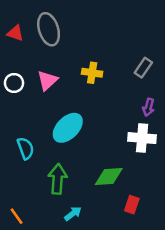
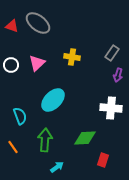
gray ellipse: (49, 29) -> (38, 23), turned -35
purple arrow: (148, 107) -> (118, 75), moved
orange line: (17, 216) -> (13, 147), moved

